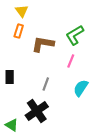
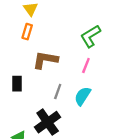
brown L-shape: (43, 44) -> (45, 60), moved
cyan semicircle: (81, 88) -> (83, 96), moved

